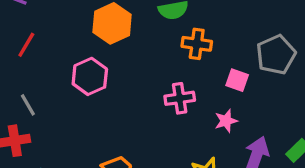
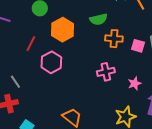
red line: (26, 45) -> (31, 44), moved
pink square: (237, 80) -> (138, 46), moved

